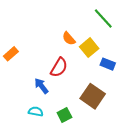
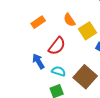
orange rectangle: (11, 54) -> (38, 22), moved
cyan semicircle: (36, 112) -> (59, 71), moved

